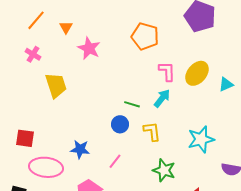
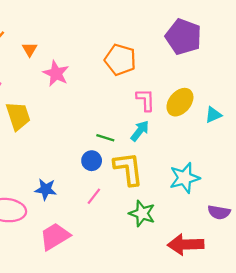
yellow L-shape: (152, 131) -> (128, 169), size x1.5
pink line: (115, 161) -> (94, 196), moved

